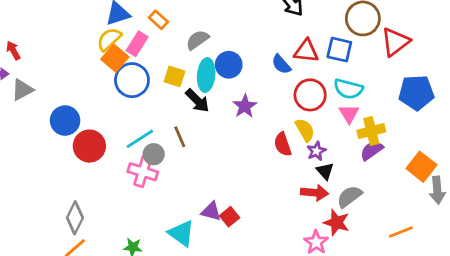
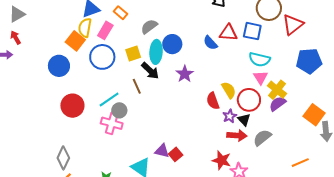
yellow semicircle: (109, 39) -> (85, 28), turned -36
orange square: (115, 58) -> (75, 41), moved
yellow square: (174, 76) -> (133, 54), turned -35
gray triangle: (22, 90) -> (17, 14), moved
red circle: (310, 95) -> (249, 100), moved
blue circle: (65, 121) -> (59, 66), moved
yellow cross: (371, 131) -> (277, 90), turned -36
brown line: (180, 137) -> (137, 86), moved
purple star: (316, 151) -> (230, 116), moved
red star: (336, 223) -> (222, 160), moved

